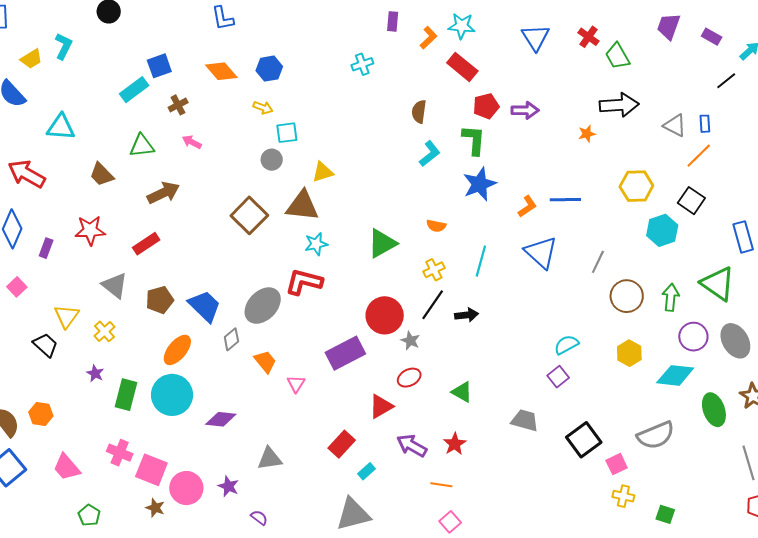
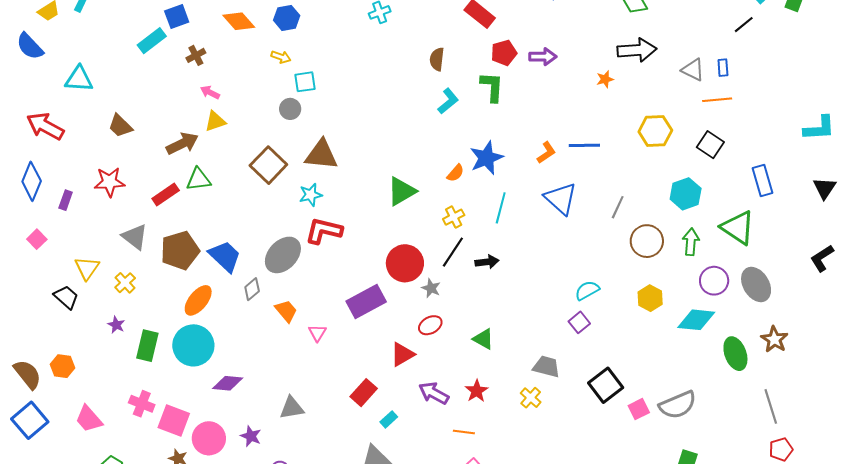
green triangle: (142, 146) -> (199, 179), moved
orange line: (699, 156) -> (717, 100), turned 40
yellow triangle: (323, 172) -> (215, 121), moved
blue star: (479, 184) -> (486, 158), moved
orange semicircle: (436, 226) -> (455, 173), turned -60
cyan hexagon: (662, 230) -> (686, 194), moved
cyan star: (316, 244) -> (311, 195), moved
brown pentagon: (160, 300) -> (180, 250), size x1.4
purple diamond: (221, 419) -> (228, 383), moved
gray semicircle: (656, 435) -> (678, 405), moved
yellow cross: (623, 496) -> (531, 398), moved, turned 30

